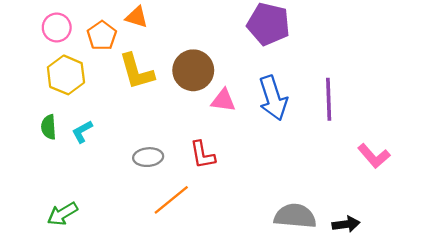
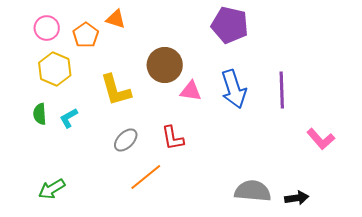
yellow L-shape: (137, 71) -> (116, 90), moved
gray ellipse: (148, 157) -> (126, 140), turned -40

